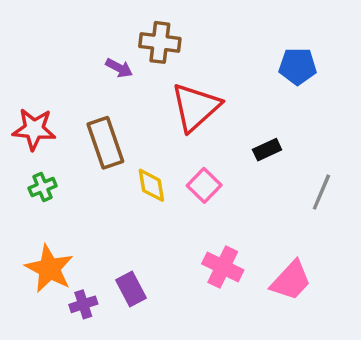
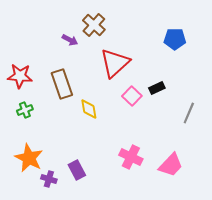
brown cross: (160, 42) -> (94, 25), turned 35
pink square: (204, 185) -> (132, 96), moved
purple cross: (83, 304) -> (49, 179), turned 35

